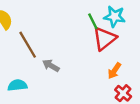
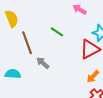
green line: (93, 21) -> (57, 32), moved, turned -40

